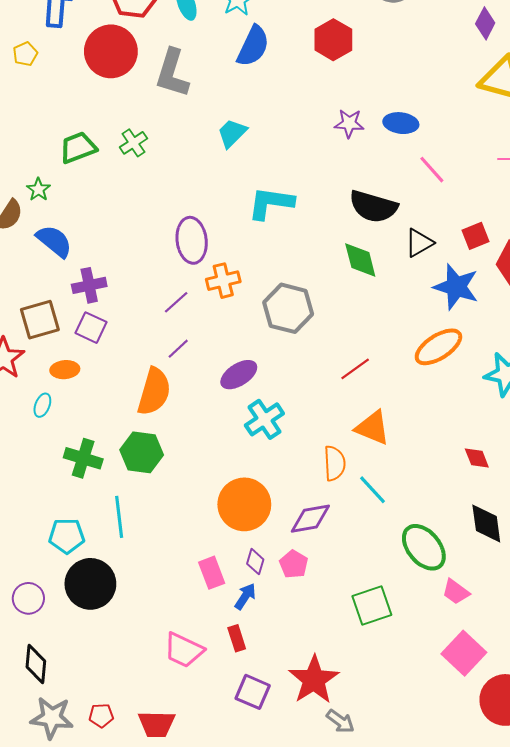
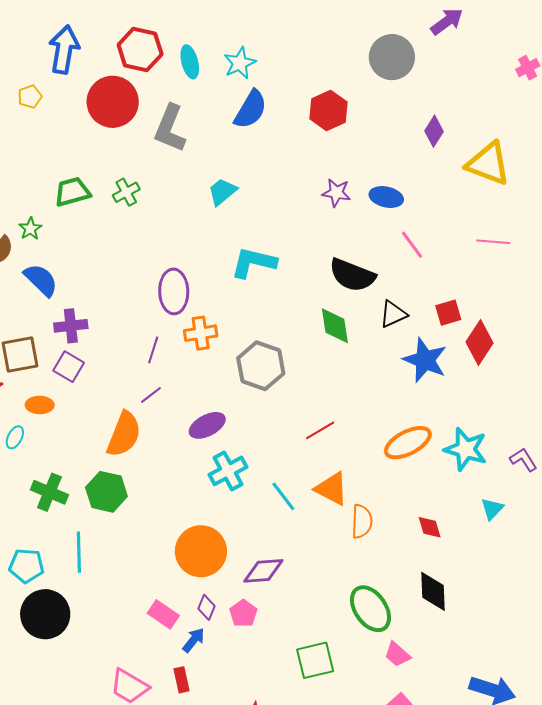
purple diamond: (485, 23) -> (434, 131), moved
purple line: (176, 302) -> (153, 350), turned -36
orange ellipse: (438, 347) -> (408, 443), moved
orange semicircle: (335, 463) -> (362, 521), moved
cyan line: (372, 490) -> (283, 496), moved
pink rectangle: (212, 573) -> (163, 614), turned -40

